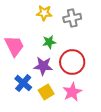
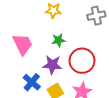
gray cross: (72, 18) -> (96, 16), moved

